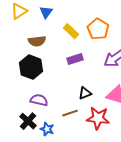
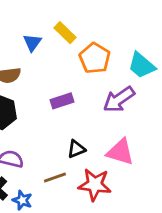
blue triangle: (46, 12) -> (32, 43), moved
yellow rectangle: (71, 31) -> (65, 33), moved

